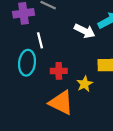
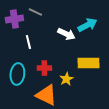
cyan ellipse: (27, 63) -> (17, 74), moved

